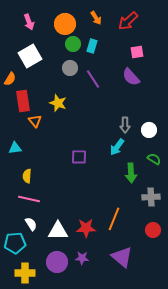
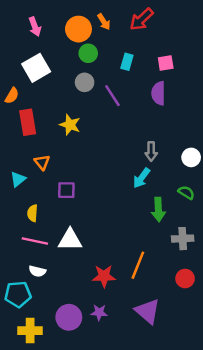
orange arrow: (96, 18) -> (104, 22), moved
red arrow: (128, 21) -> (141, 19), moved
cyan rectangle: (92, 46) -> (127, 62), moved
purple semicircle: (131, 77) -> (158, 93), turned 42
orange triangle: (35, 121) -> (42, 162), moved
white circle: (149, 130) -> (191, 157), moved
cyan triangle: (15, 148) -> (18, 179), turned -32
purple square: (79, 157) -> (66, 190), moved
white semicircle: (31, 224) -> (37, 271), turned 136
white triangle: (58, 231) -> (70, 240), moved

